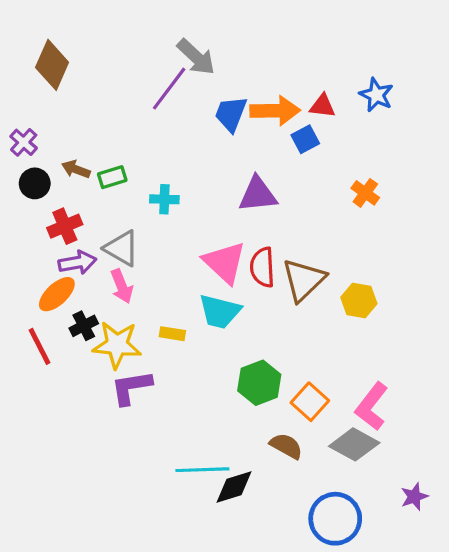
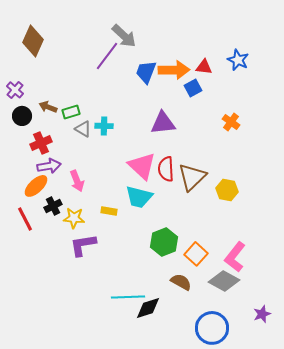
gray triangle: (122, 248) -> (83, 129), moved, size x0.7
yellow star: (117, 345) -> (74, 218), size x0.7

